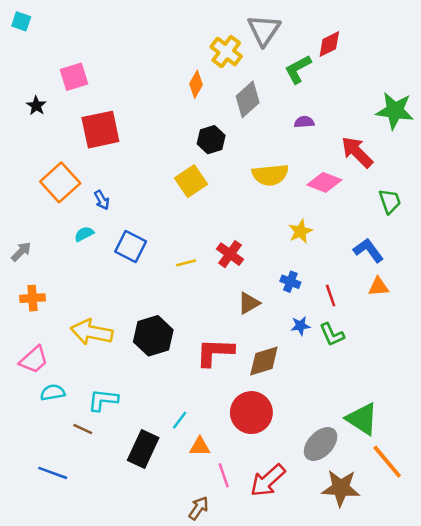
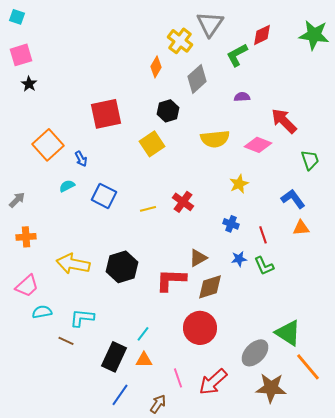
pink square: (74, 77) -> (21, 55), moved
green star: (395, 111) -> (314, 35), moved
red square: (100, 130) -> (106, 114), moved
brown triangle: (249, 303) -> (198, 258), moved
orange triangle: (200, 447) -> (144, 360), moved
blue line: (53, 473) -> (120, 395), moved, turned -75

